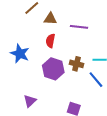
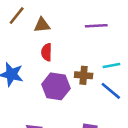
purple line: (79, 27) -> (96, 26), moved

